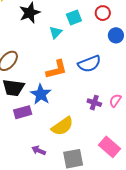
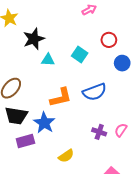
cyan square: (74, 17) -> (80, 54), moved, turned -35
cyan triangle: (56, 32) -> (48, 60), moved, turned 48
yellow semicircle: (62, 126) -> (66, 156), size x0.7

